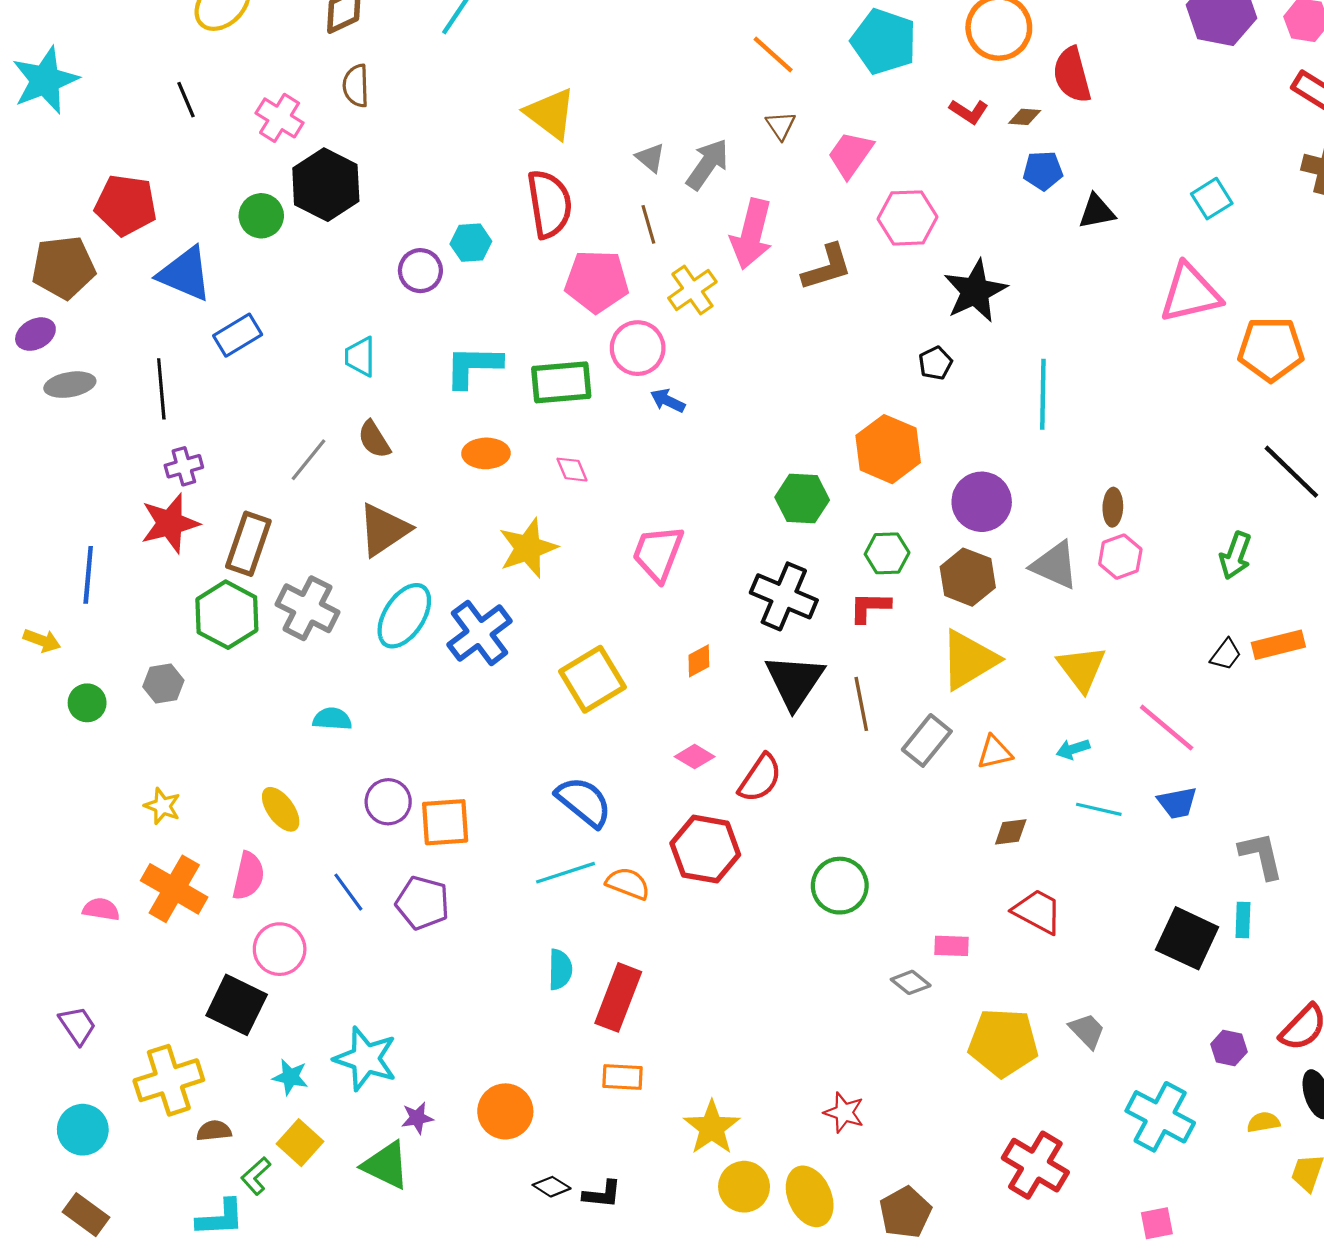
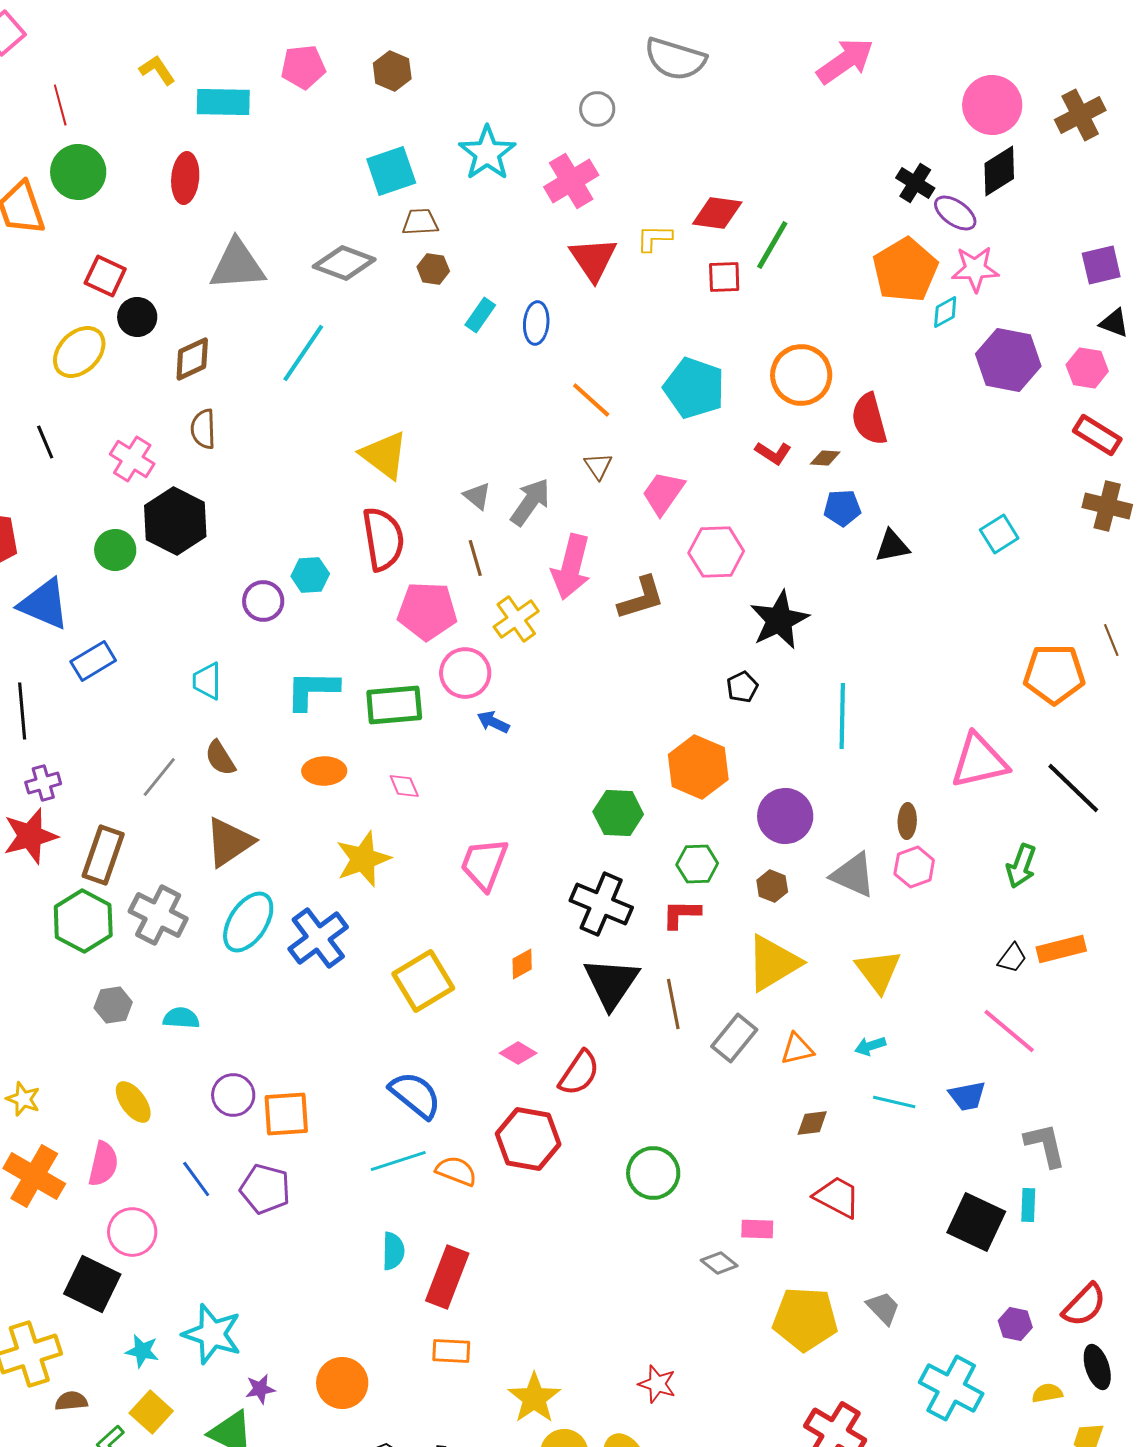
pink triangle: (1190, 293) -> (979, 761), moved
brown hexagon: (968, 577) -> (772, 886), size x0.6
gray hexagon: (163, 683) -> (113, 1005), moved
pink line: (1167, 728) -> (1009, 1031), moved

